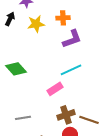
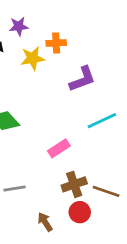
orange cross: (63, 18) -> (56, 43), moved
cyan line: (71, 70) -> (102, 121), moved

